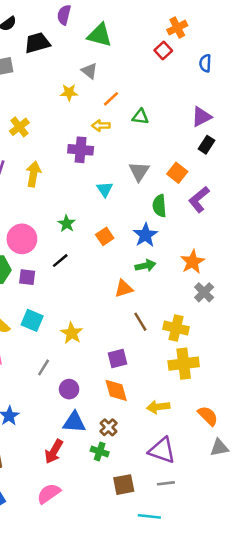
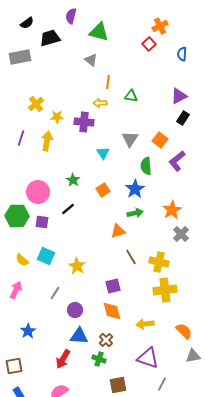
yellow star: (69, 92) -> (57, 117), moved
orange line: (111, 99) -> (108, 82), turned -40
gray line: (166, 483) -> (162, 384), moved, turned -56

